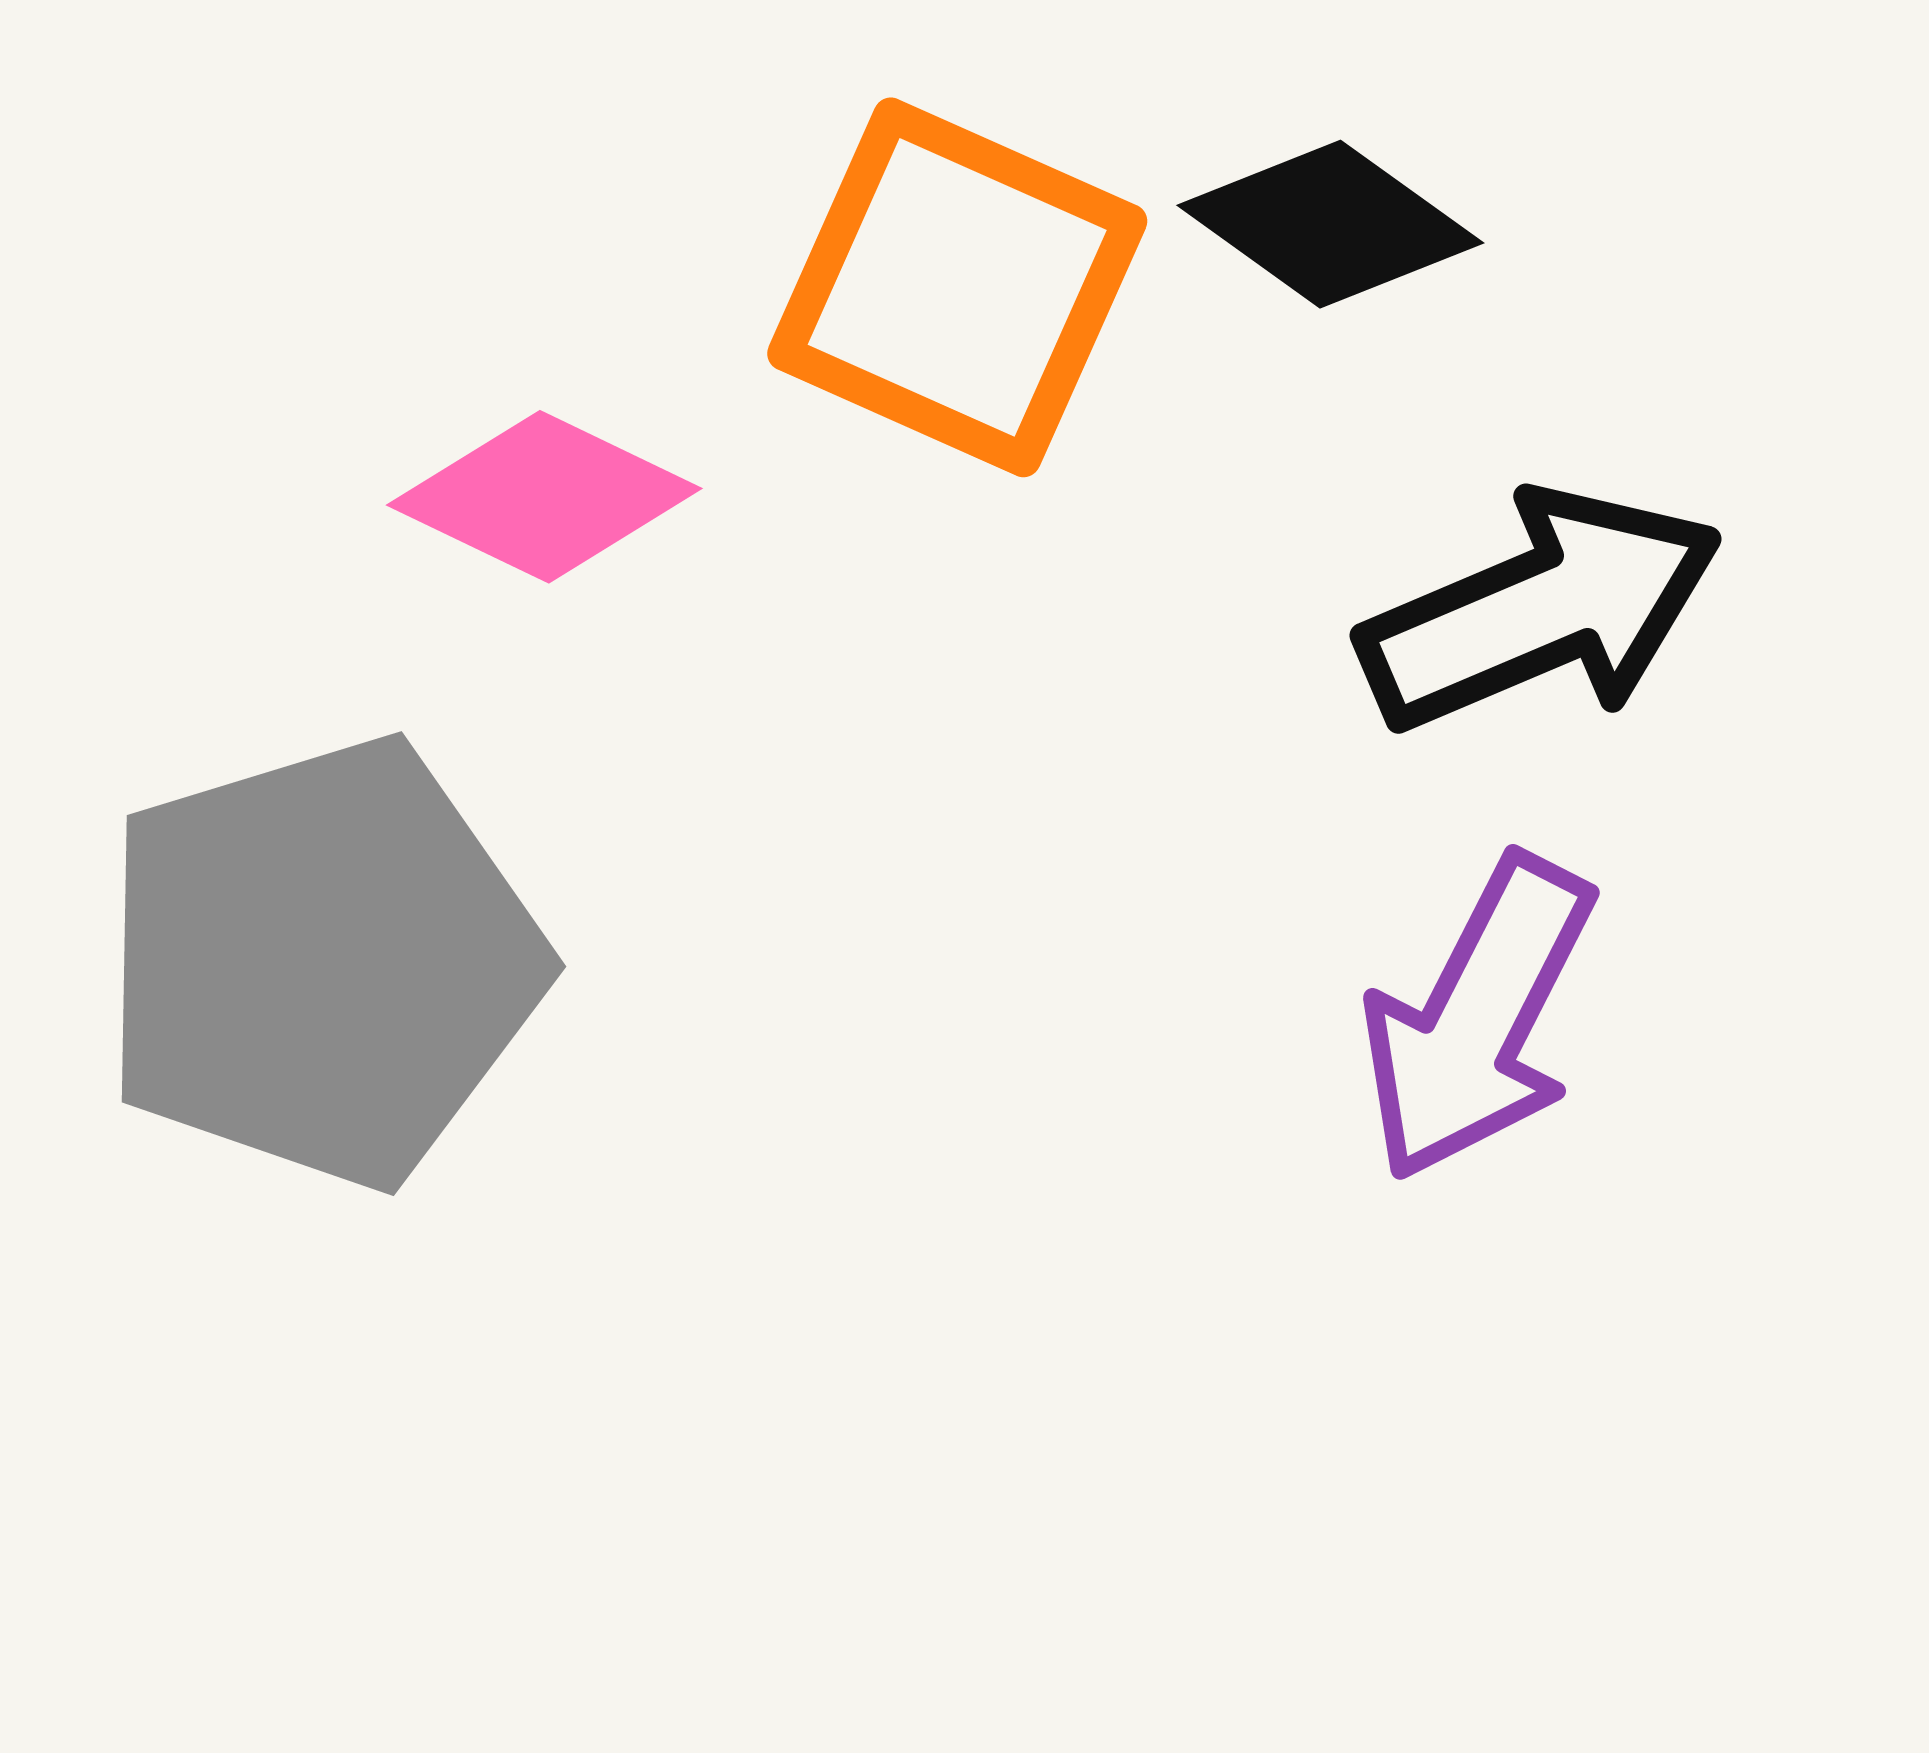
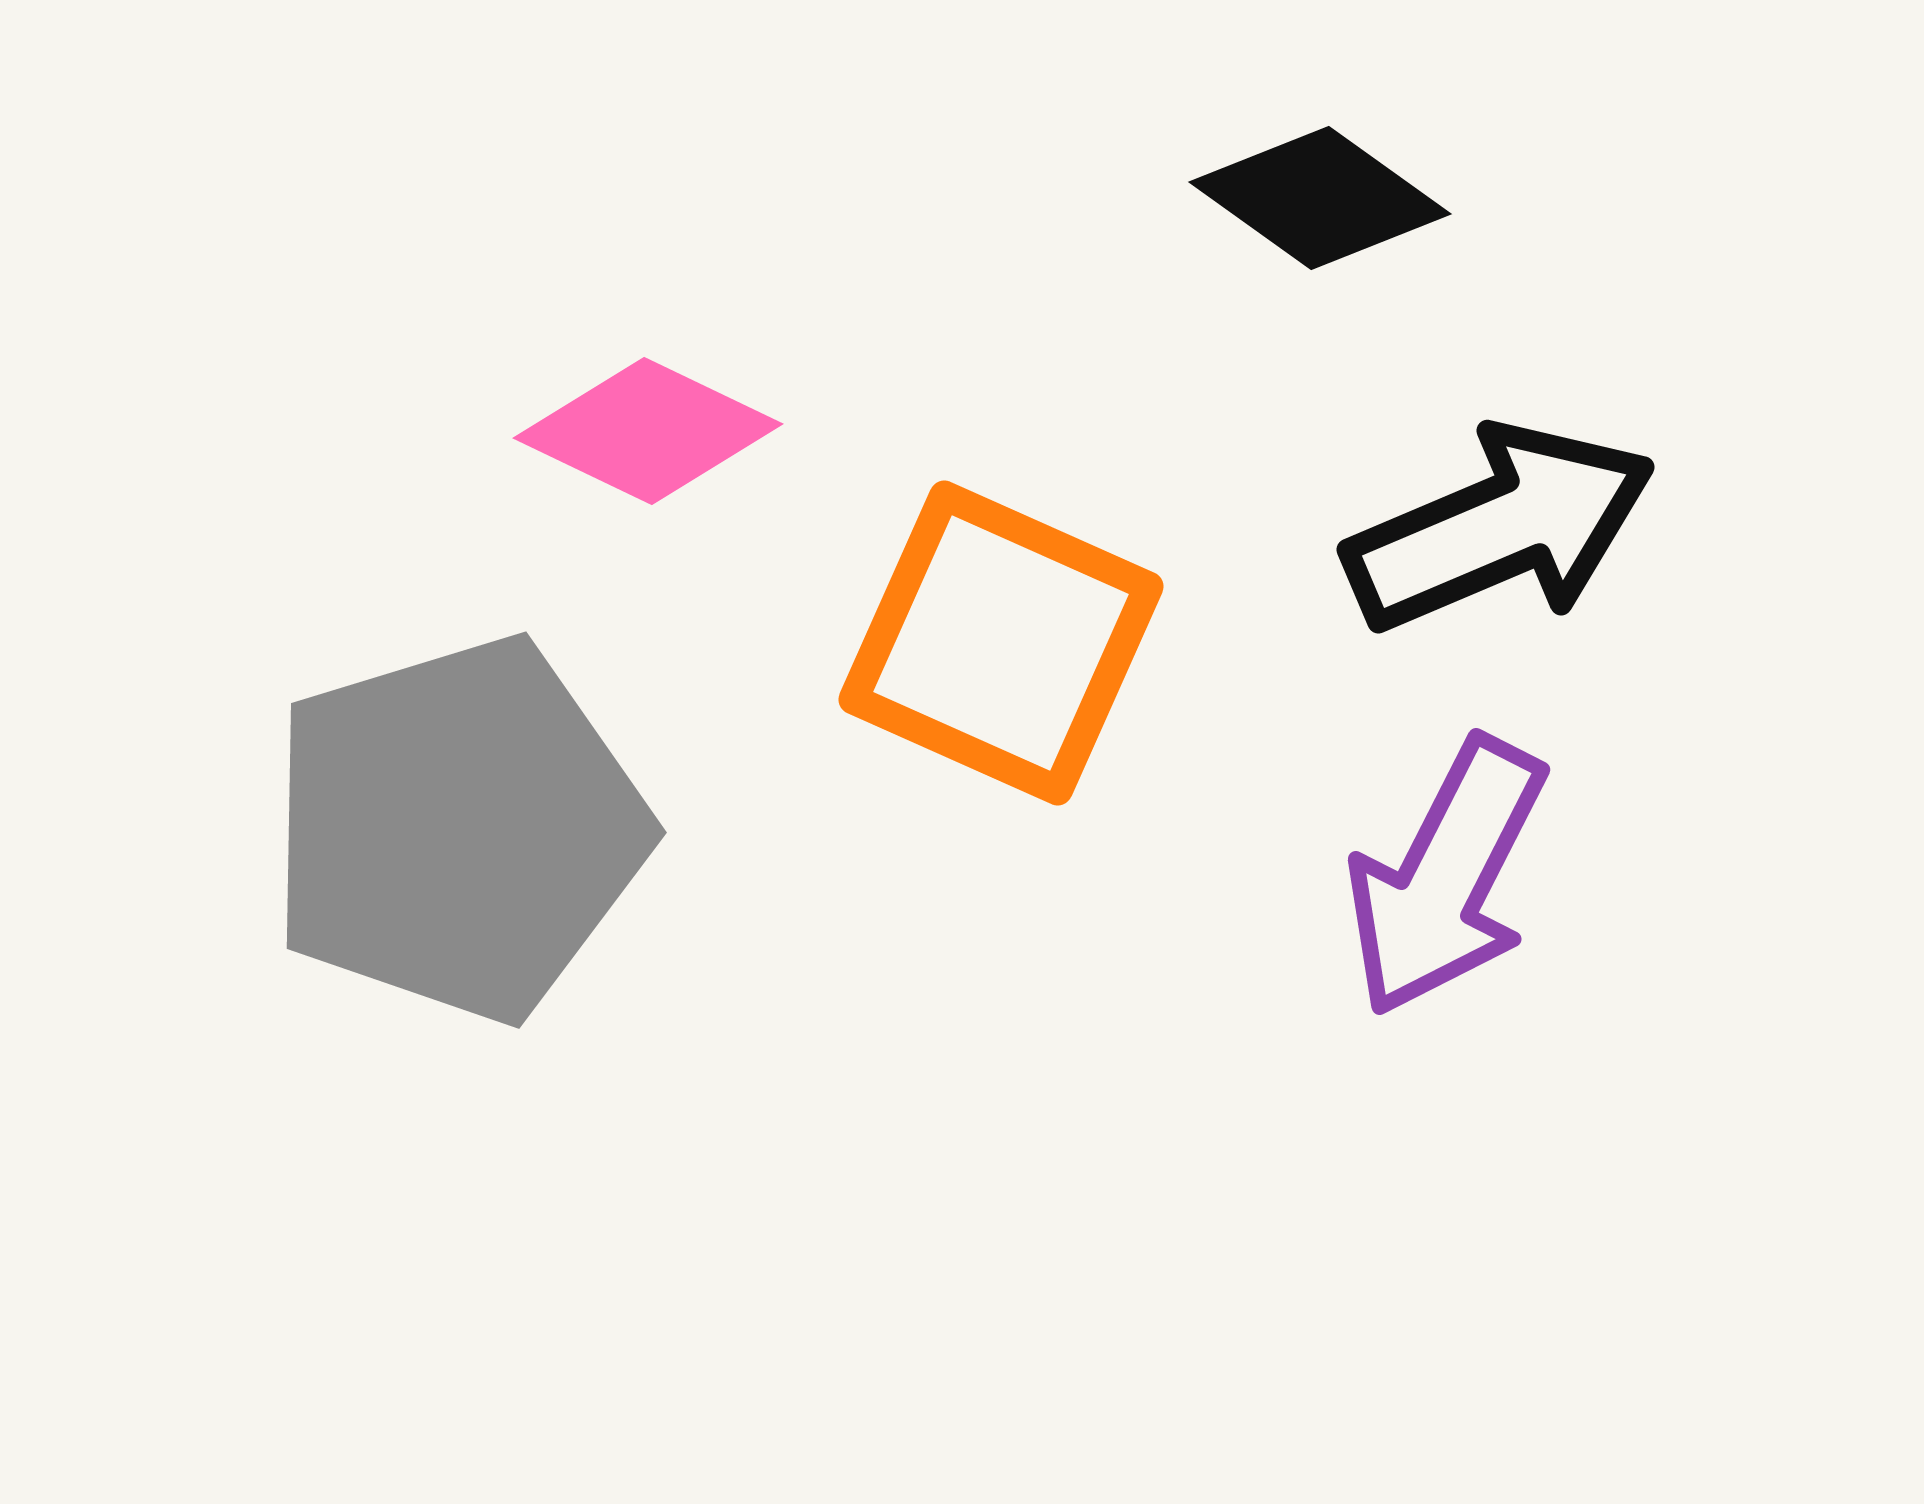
orange square: (957, 287) -> (1001, 643), moved

